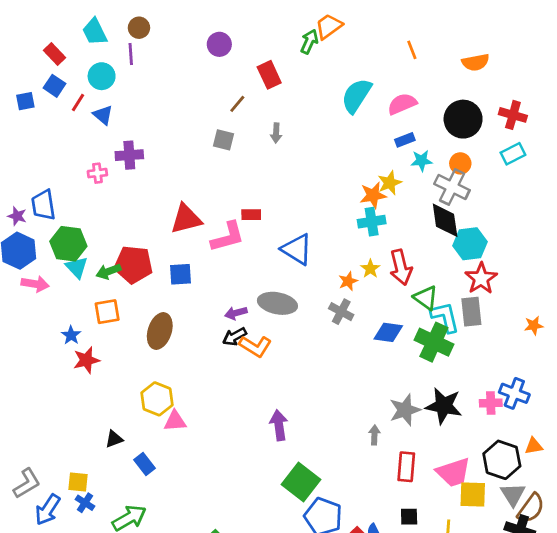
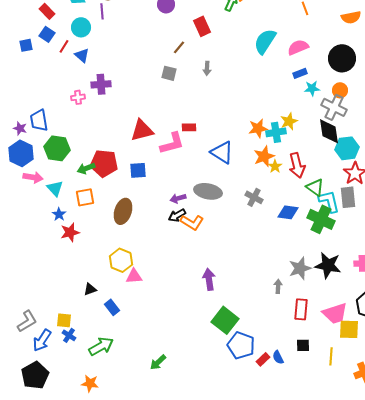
yellow star: (390, 183) -> (289, 121), moved
orange star: (373, 195) -> (258, 128), moved
cyan triangle: (77, 267) -> (55, 188), moved
orange star: (348, 281) -> (264, 156), moved, size x1.5

